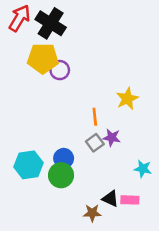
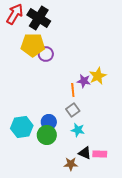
purple star: (112, 138) -> (84, 81), moved
cyan star: (143, 169) -> (78, 130), moved

